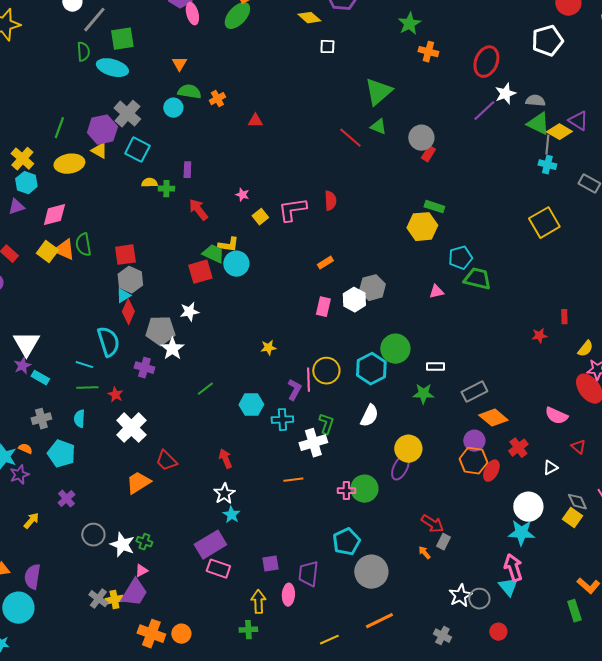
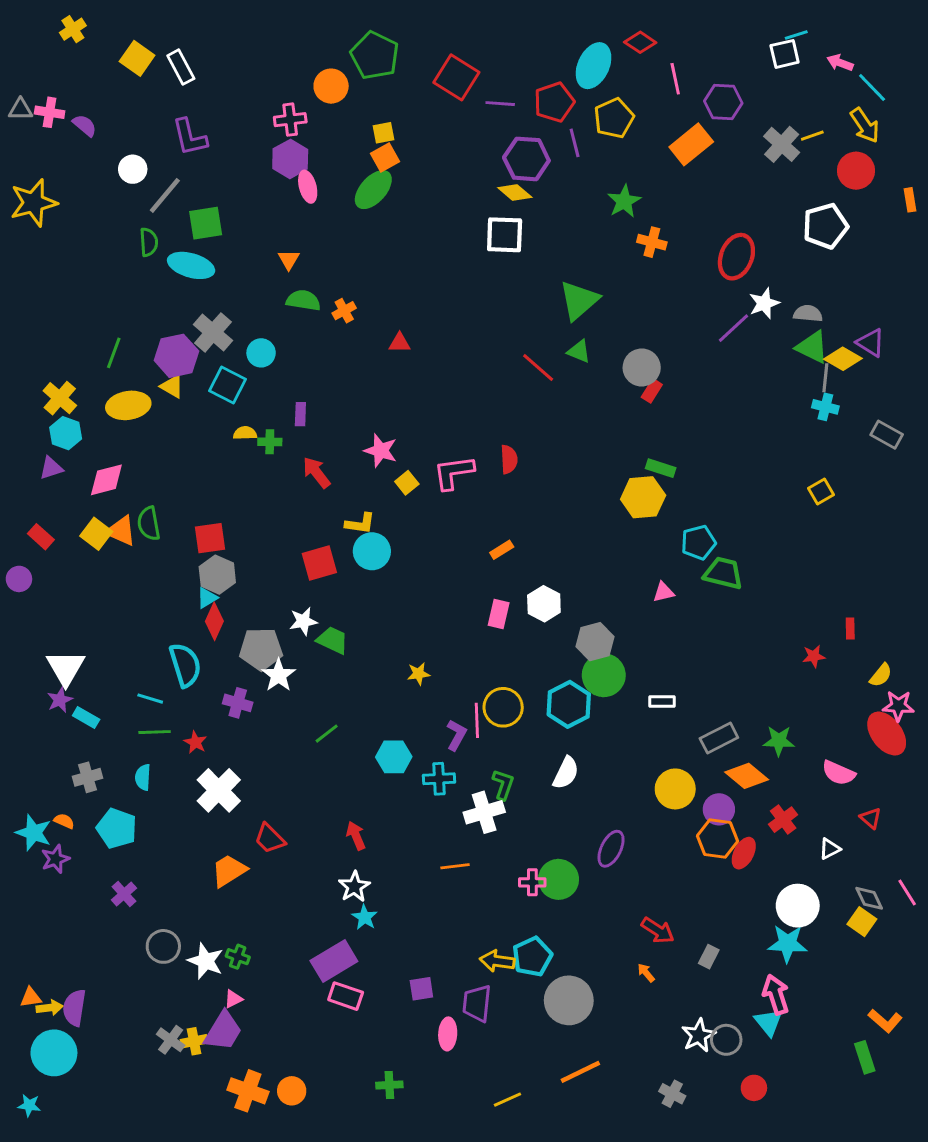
yellow diamond: (309, 18) -> (515, 192), moved
white square: (327, 47) -> (505, 235), size x1.8
cyan circle: (173, 108) -> (261, 353), moved
pink star: (242, 195) -> (381, 451), size x1.6
yellow square: (544, 223) -> (821, 491), size x0.6
green trapezoid: (213, 254) -> (332, 640), moved
gray hexagon: (372, 288) -> (595, 642), moved
green star: (423, 394) -> (779, 741), moved
yellow circle: (408, 449) -> (675, 789), moved
yellow arrow: (31, 521) -> (50, 1008), moved, turned 42
gray rectangle: (443, 542) -> (709, 957), moved
yellow arrow: (258, 602) -> (497, 961), moved, turned -80

